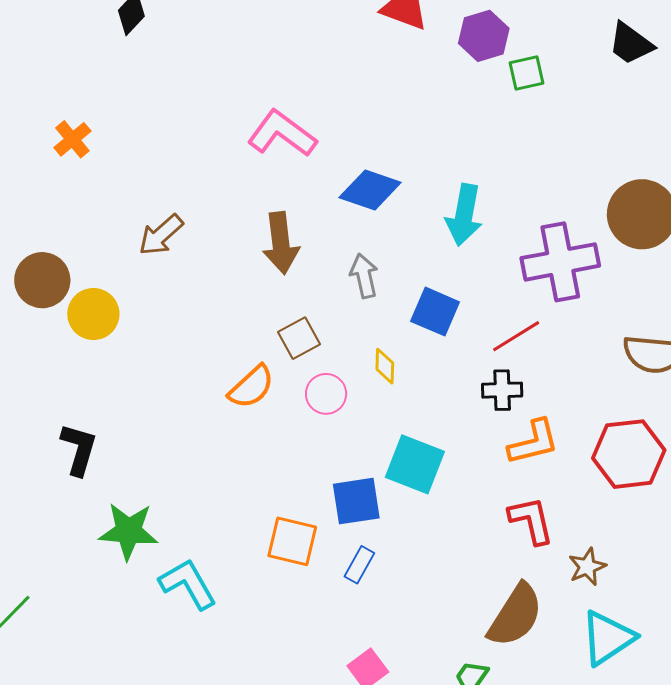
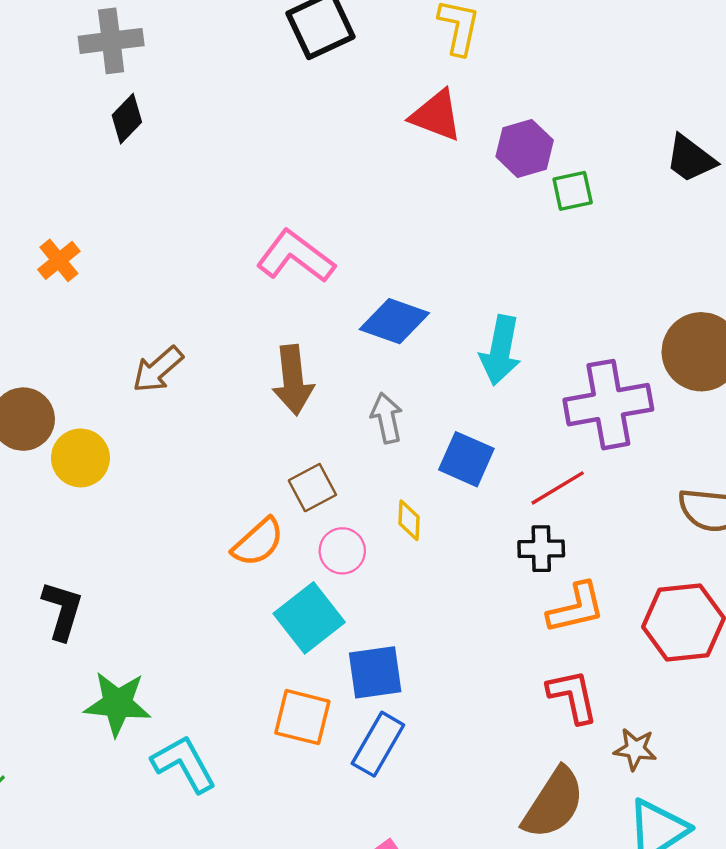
cyan square: (415, 464) -> (309, 618), moved, turned 30
blue rectangle: (359, 565) -> (378, 744), size x1.5
brown star: (587, 567) -> (635, 749), turned 30

